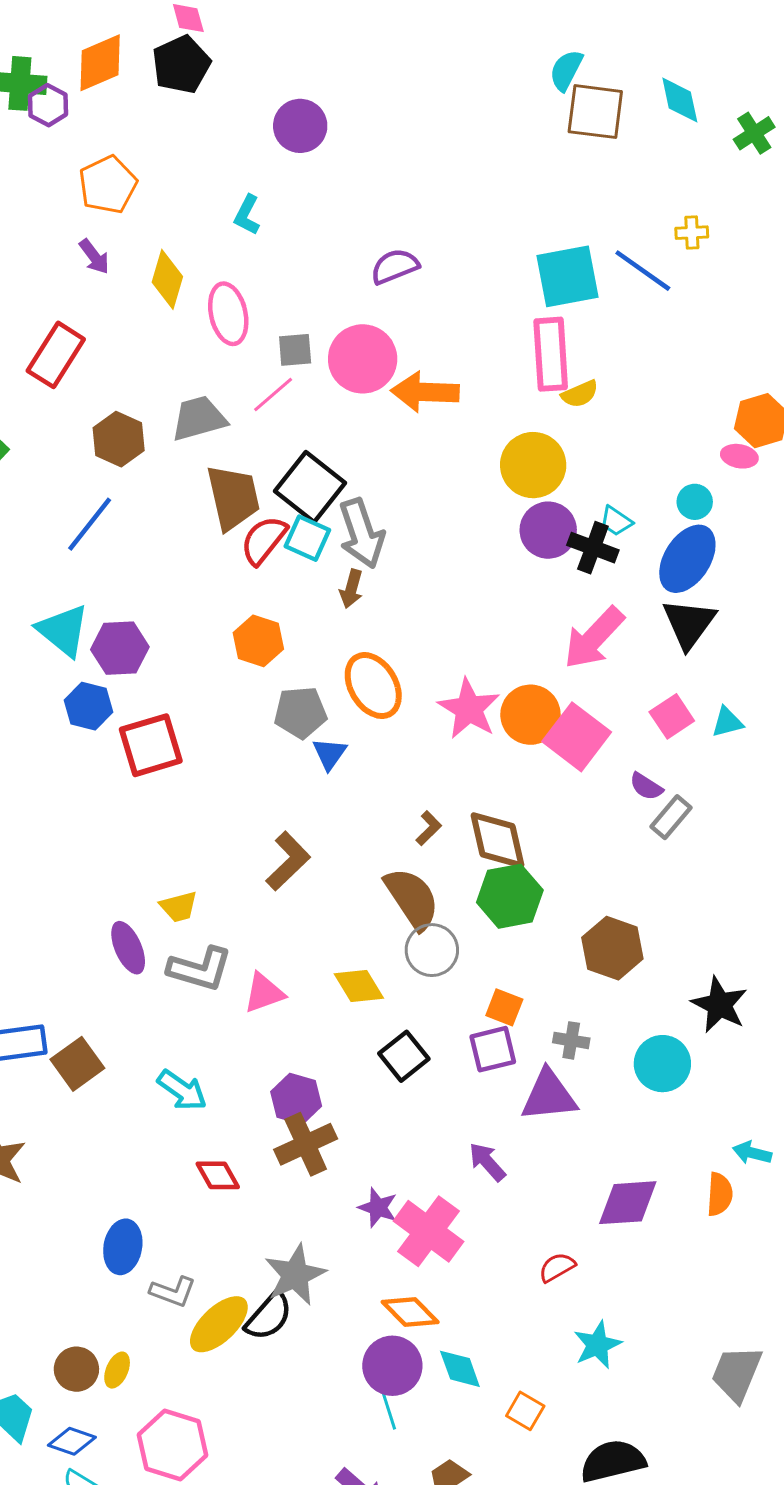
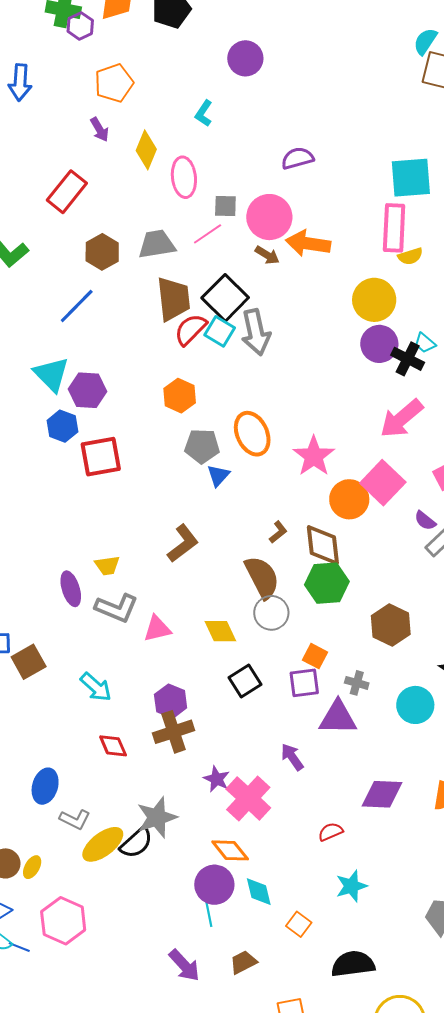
brown arrow: (351, 589) -> (267, 255), moved, turned -80
orange circle: (530, 715) -> (349, 499), moved

